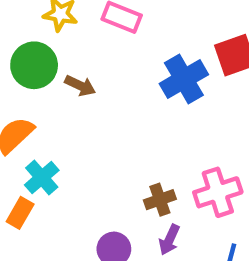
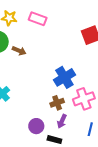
blue cross: (184, 79) -> (64, 77), moved

